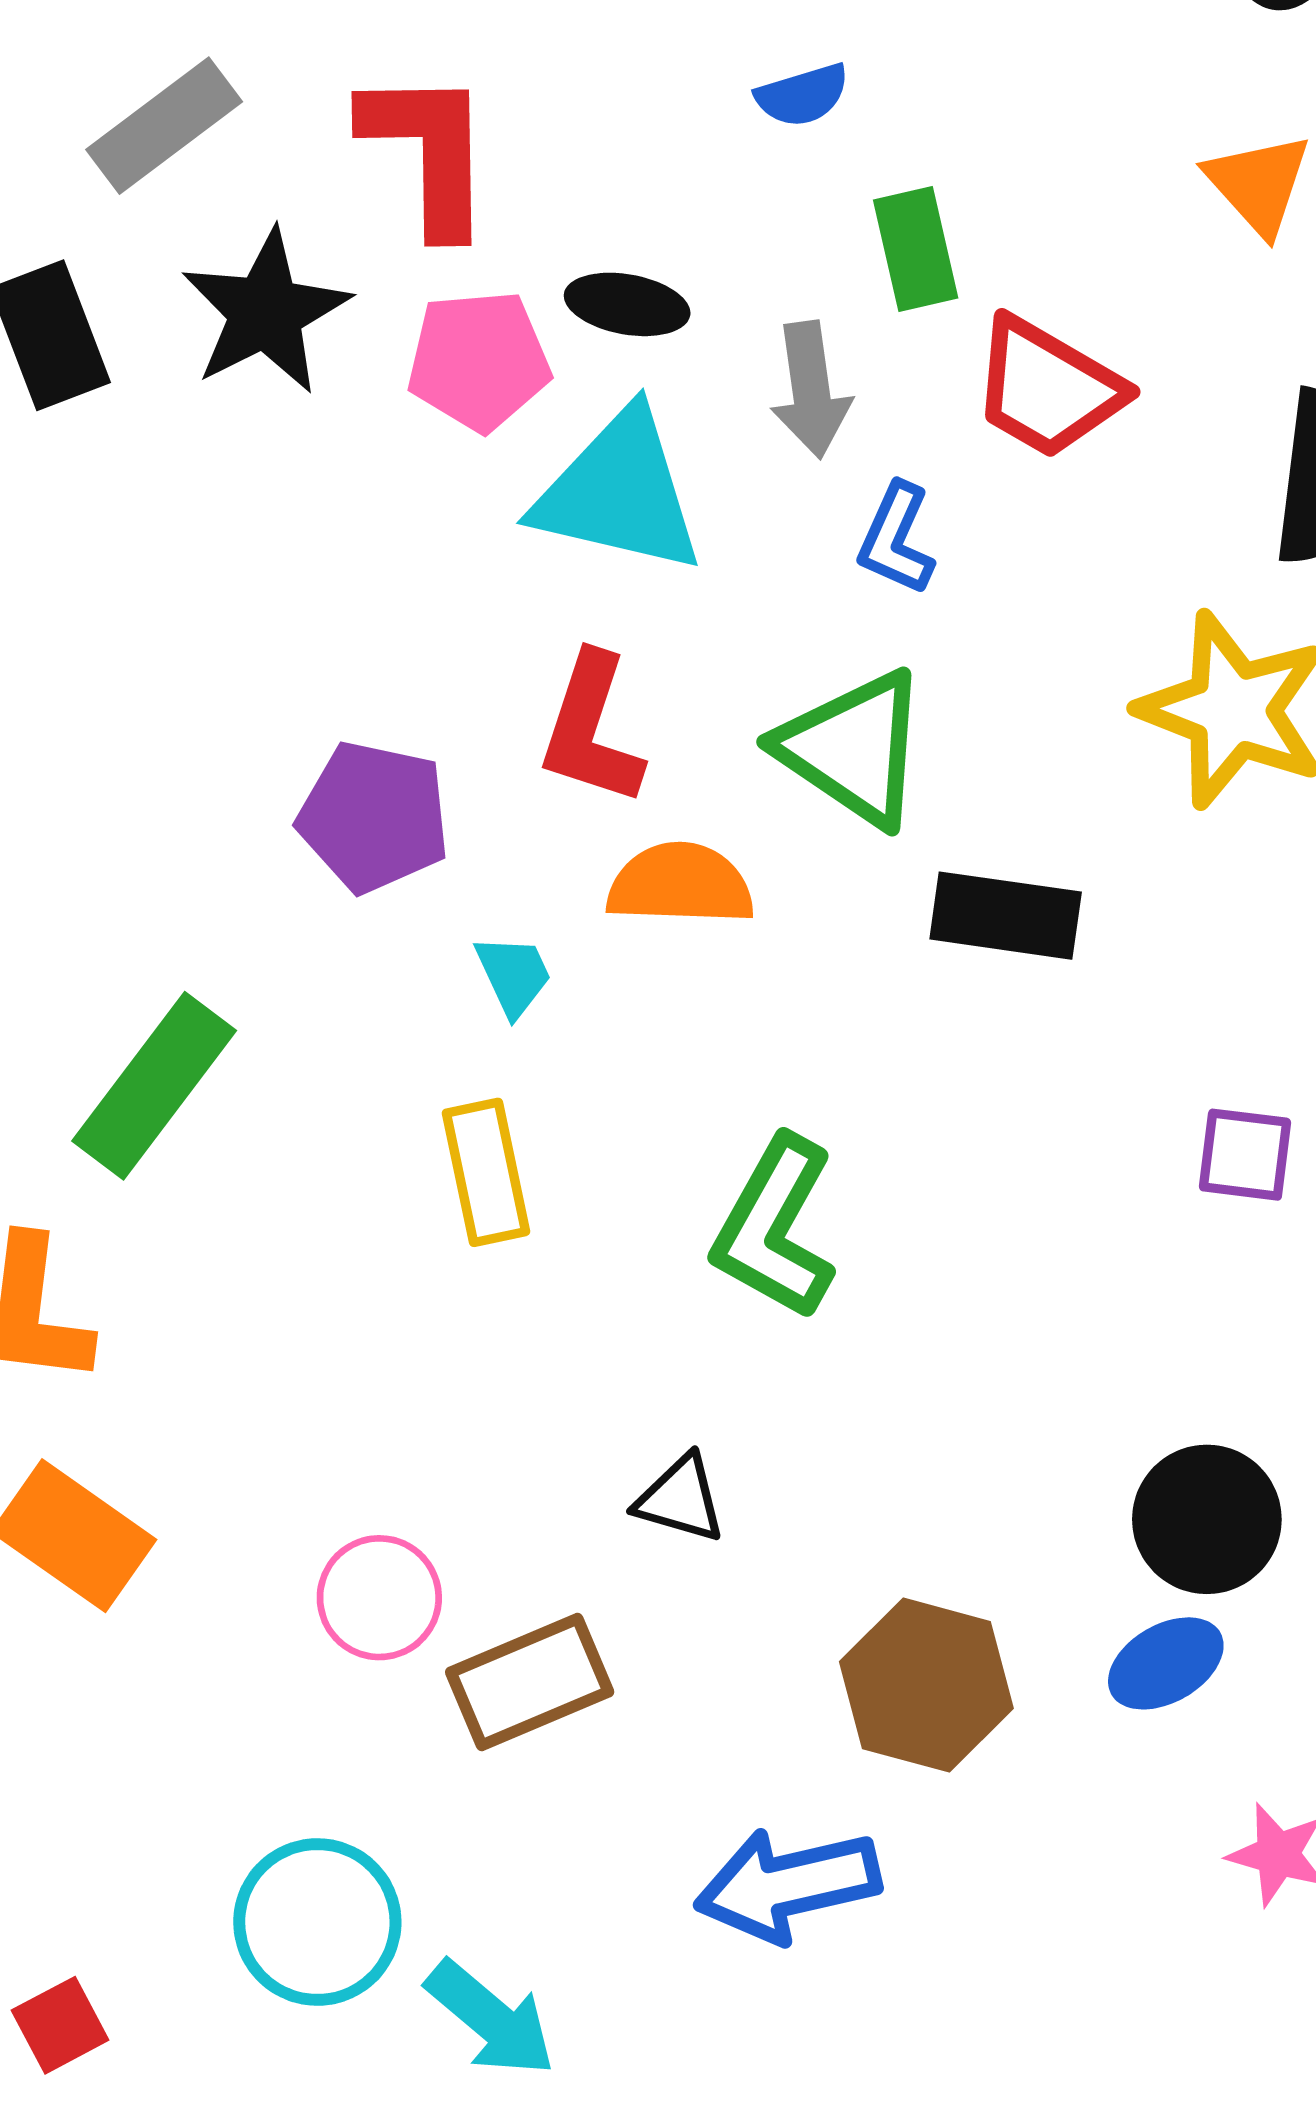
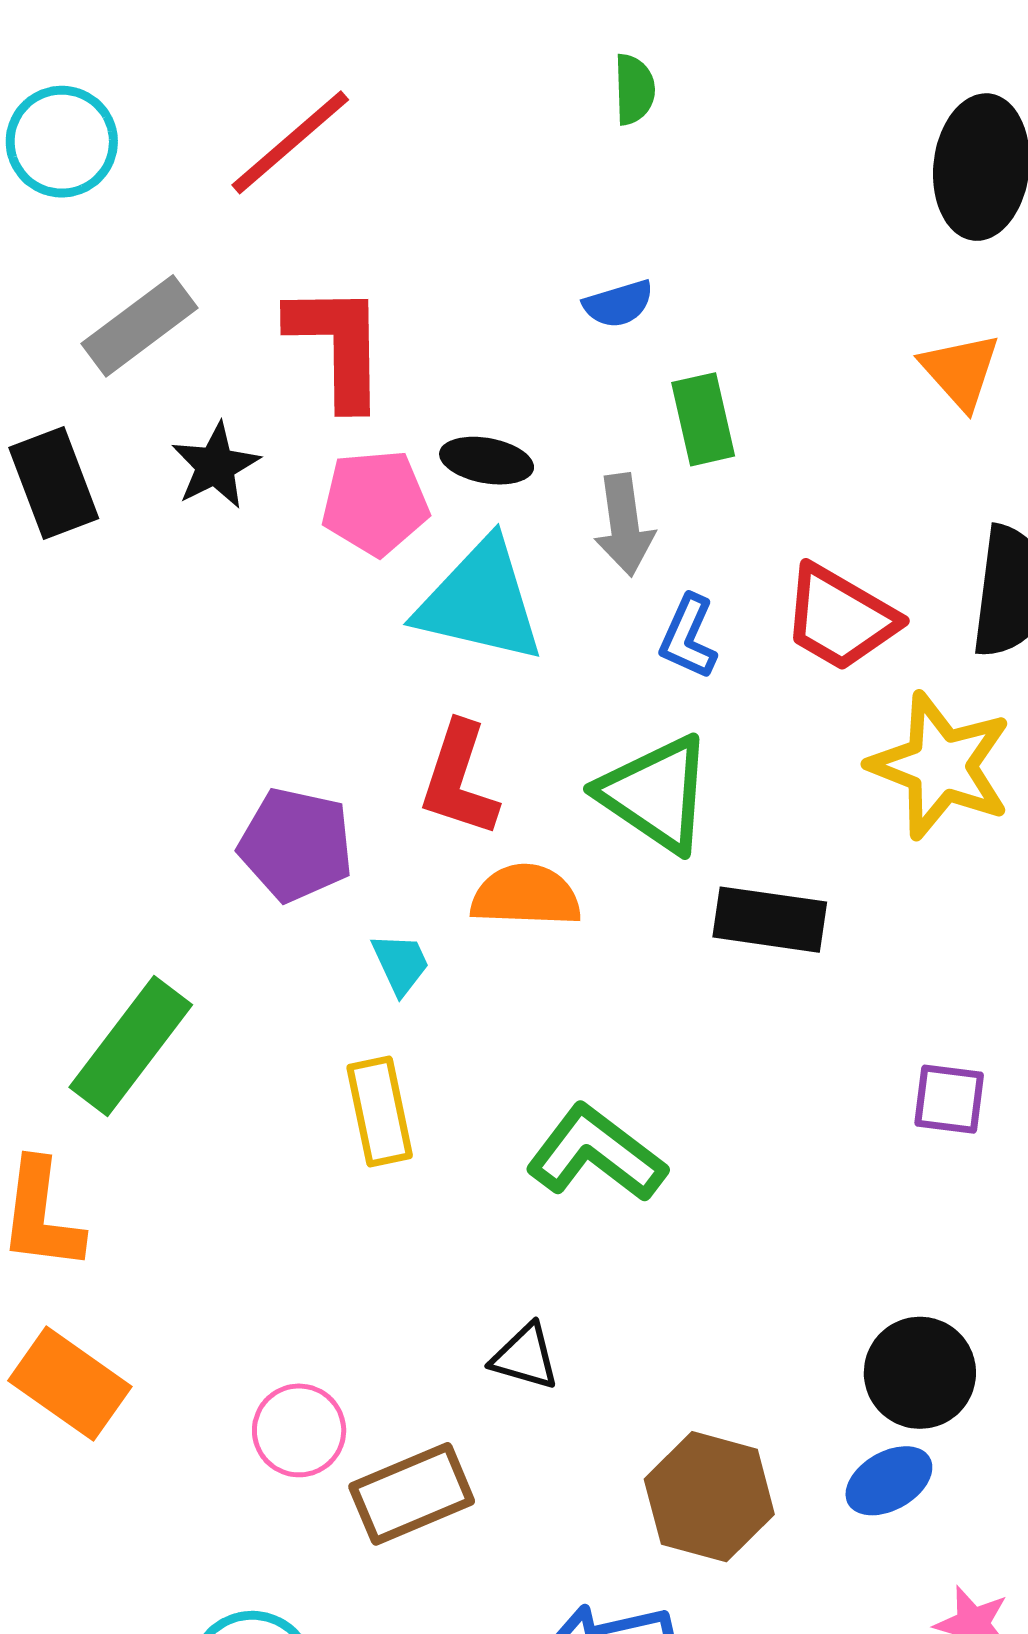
black star: (266, 312) -> (215, 466), size x0.7
red trapezoid: (1047, 388) -> (840, 618), moved
green L-shape: (775, 1228) -> (596, 1153), turned 98

